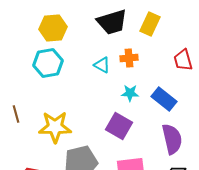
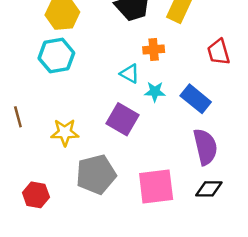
cyan triangle: (102, 65) -> (130, 74), moved
purple square: (119, 126) -> (122, 119), moved
yellow star: (55, 127) -> (65, 132), size x0.7

